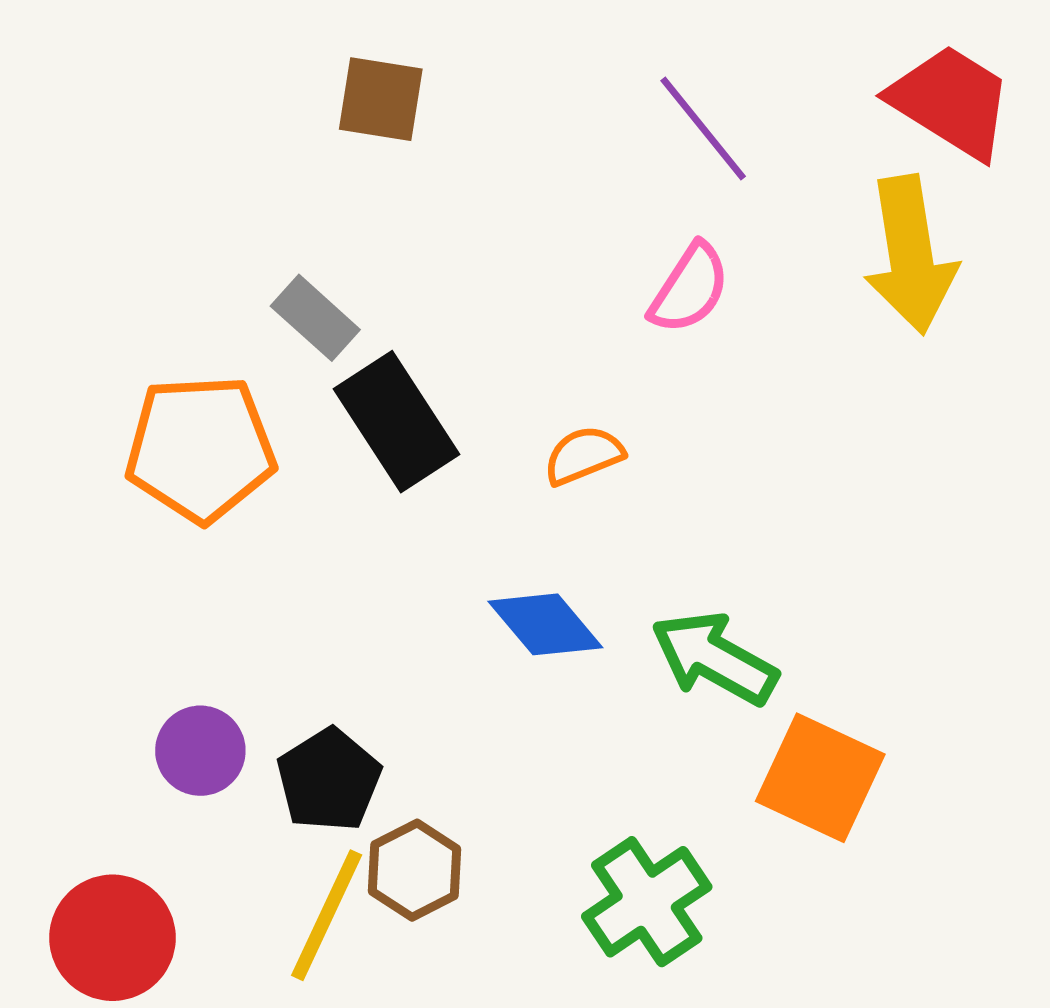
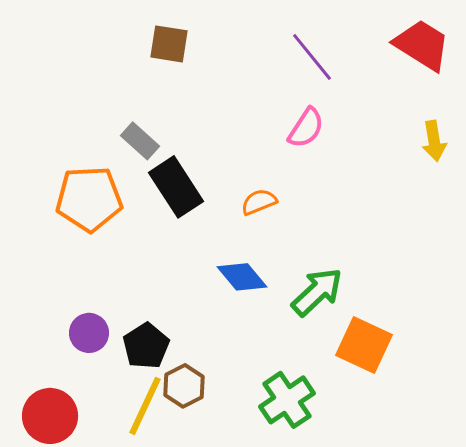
yellow arrow: (910, 255) -> (434, 141), moved, size x0.6
green arrow: (714, 658) -> (317, 292), turned 108

